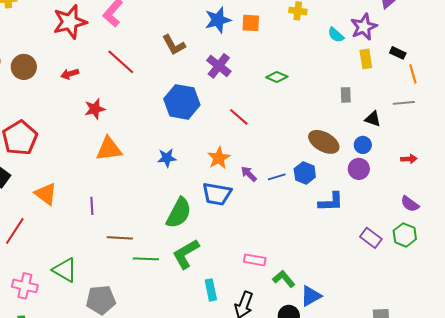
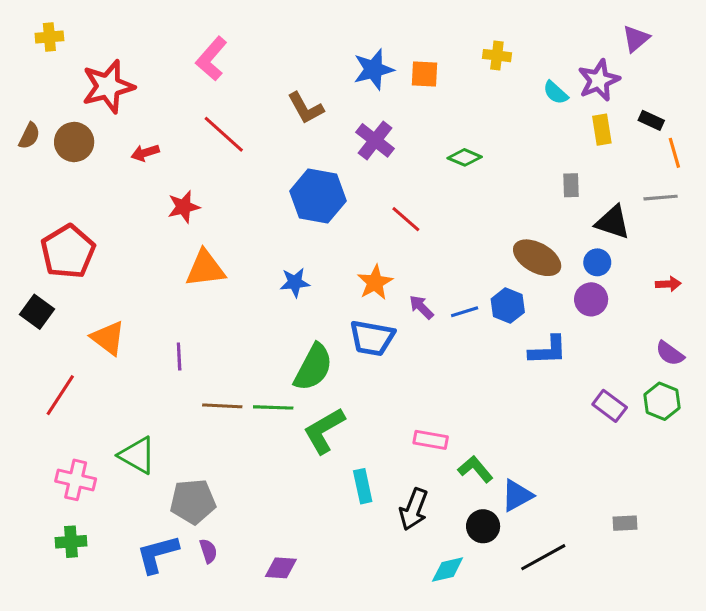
red star: (70, 22) -> (108, 86), moved
black triangle: (373, 119) -> (613, 222), size x1.4
green line: (146, 259) -> (273, 407), moved

